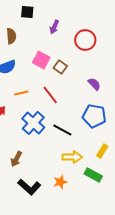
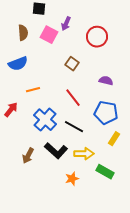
pink square: (41, 60) -> (49, 35), moved
purple semicircle: (94, 84) -> (106, 81), turned -32
red line: (50, 95) -> (73, 98), moved
yellow rectangle: (102, 151) -> (114, 139), moved
black L-shape: (29, 187) -> (56, 151), moved

